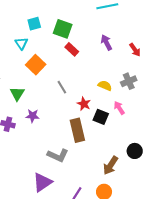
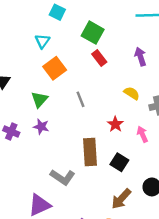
cyan square: (34, 24) -> (57, 12), moved, turned 32
yellow semicircle: (105, 86) -> (132, 93), moved
green triangle: (17, 94) -> (39, 99), moved
red star: (84, 104) -> (115, 124), moved
black square: (101, 117) -> (119, 162), moved

